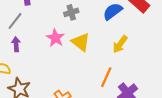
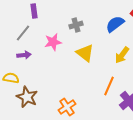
pink star: (55, 38) -> (53, 42), moved, turned 30
purple arrow: (16, 44) -> (24, 55), turned 88

